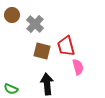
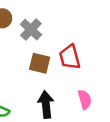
pink semicircle: (78, 67) -> (85, 100), moved

